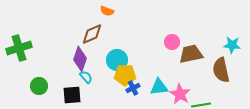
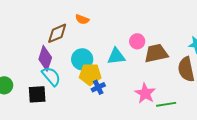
orange semicircle: (107, 11) -> (82, 19), moved
cyan semicircle: (86, 77) -> (51, 76), size x1.5
cyan triangle: (159, 87) -> (116, 56), moved

